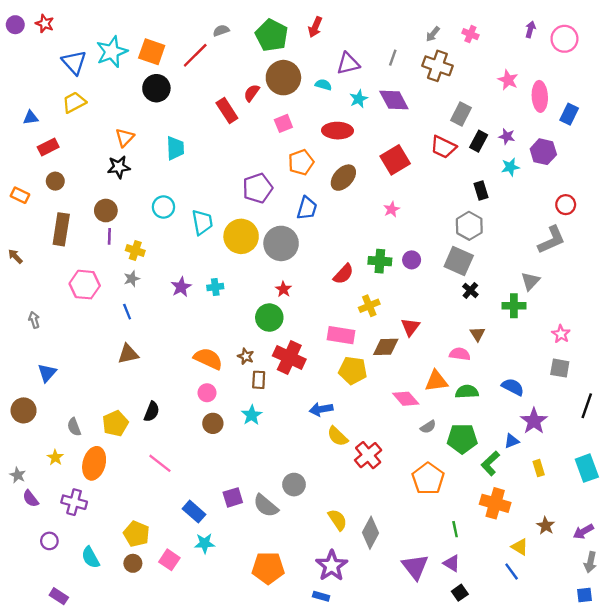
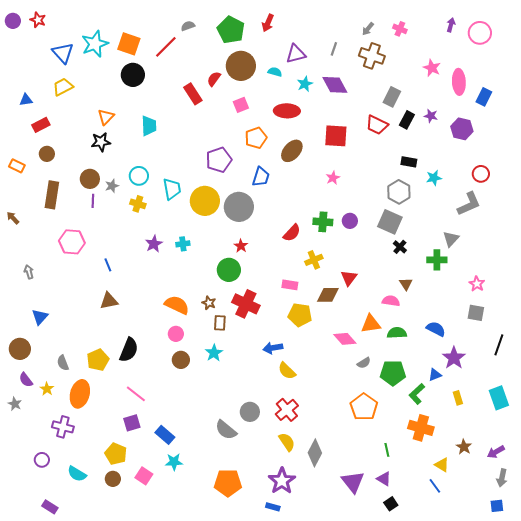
red square: (395, 160) -> (336, 136), turned 35
cyan star: (510, 167) -> (434, 178), moved
black rectangle: (481, 191) -> (409, 162), turned -63
yellow cross: (135, 250) -> (138, 204), moved
gray star: (132, 279) -> (112, 186), moved
pink rectangle: (341, 335) -> (290, 285), size x0.7
black semicircle: (152, 412) -> (129, 350), size x1.4
red cross: (368, 455) -> (287, 410), moved
purple square: (233, 497) -> (132, 423), moved
purple semicircle: (31, 499) -> (26, 380), moved
cyan semicircle: (91, 557) -> (77, 474), turned -30

